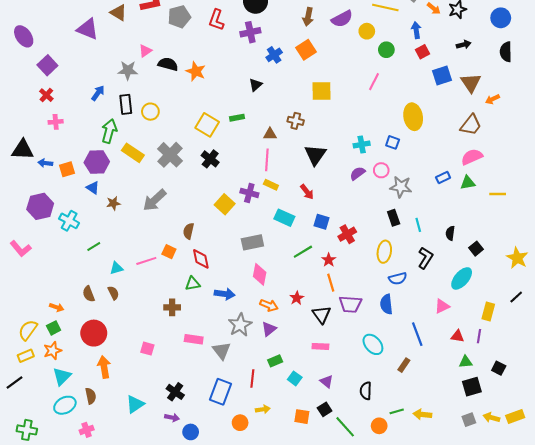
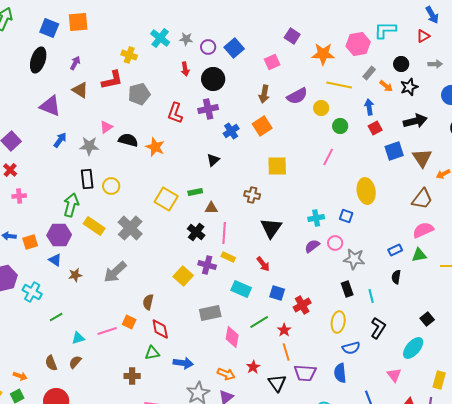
red L-shape: (216, 20) -> (175, 113), moved
black arrow: (464, 45) -> (415, 121), size x1.6
blue arrow: (98, 93) -> (60, 140), moved
brown triangle: (270, 134) -> (211, 208), moved
black cross: (210, 159) -> (196, 232), moved
black semicircle: (450, 233) -> (396, 277), moved
pink diamond: (260, 274) -> (232, 337), moved
brown semicircle: (113, 293) -> (75, 362), turned -112
pink triangle: (442, 306) -> (394, 375), turned -42

